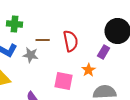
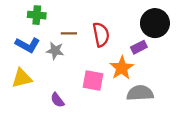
purple rectangle: (104, 52) -> (139, 47), turned 32
orange star: (89, 70) -> (122, 68), size x1.5

